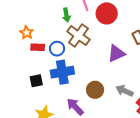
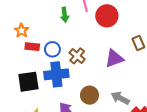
brown cross: (78, 36) -> (77, 56), moved, size x0.7
black square: (36, 81) -> (28, 82), size x1.5

